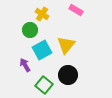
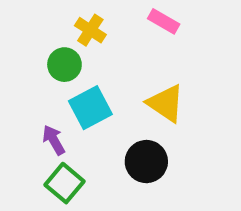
yellow triangle: (66, 45) -> (166, 103), moved, turned -36
green square: (44, 85) -> (64, 183), moved

